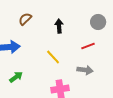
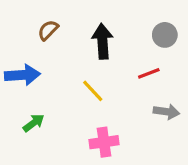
black arrow: (59, 26) -> (102, 41), size x1.5
gray arrow: (85, 70) -> (166, 112), moved

